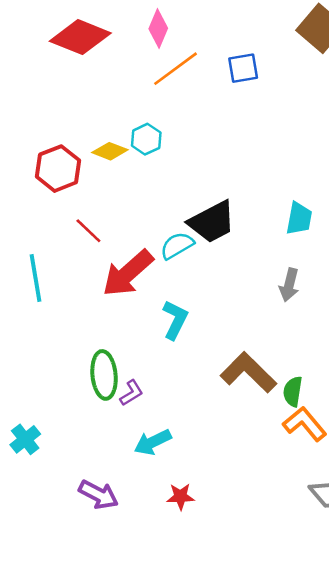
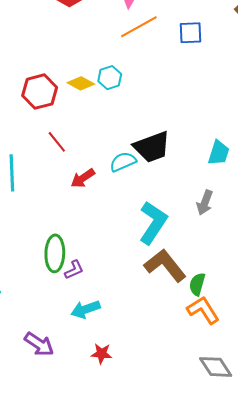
red arrow: (128, 273) -> (83, 178), size x0.6
cyan L-shape: (175, 320) -> (153, 223), moved, size x1.4

